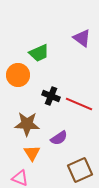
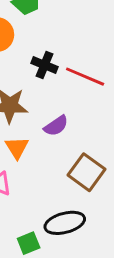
brown square: (80, 170) -> (86, 172), turned -30

